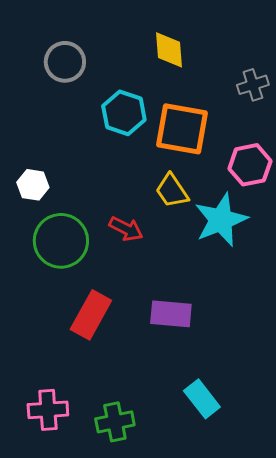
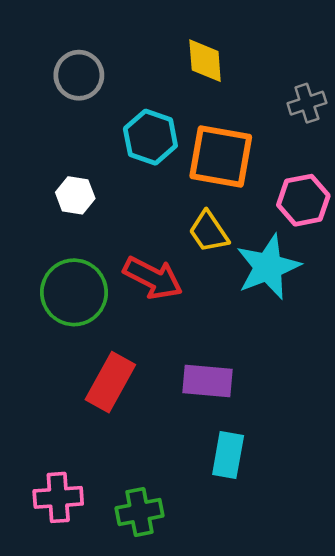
white hexagon: (33, 185) -> (75, 195), moved
red arrow: (126, 229) -> (153, 278), size x1.4
cyan rectangle: (202, 399) -> (228, 455), moved, turned 48

